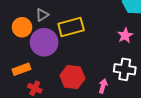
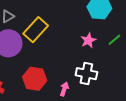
yellow rectangle: (71, 27) -> (36, 30), turned -35

